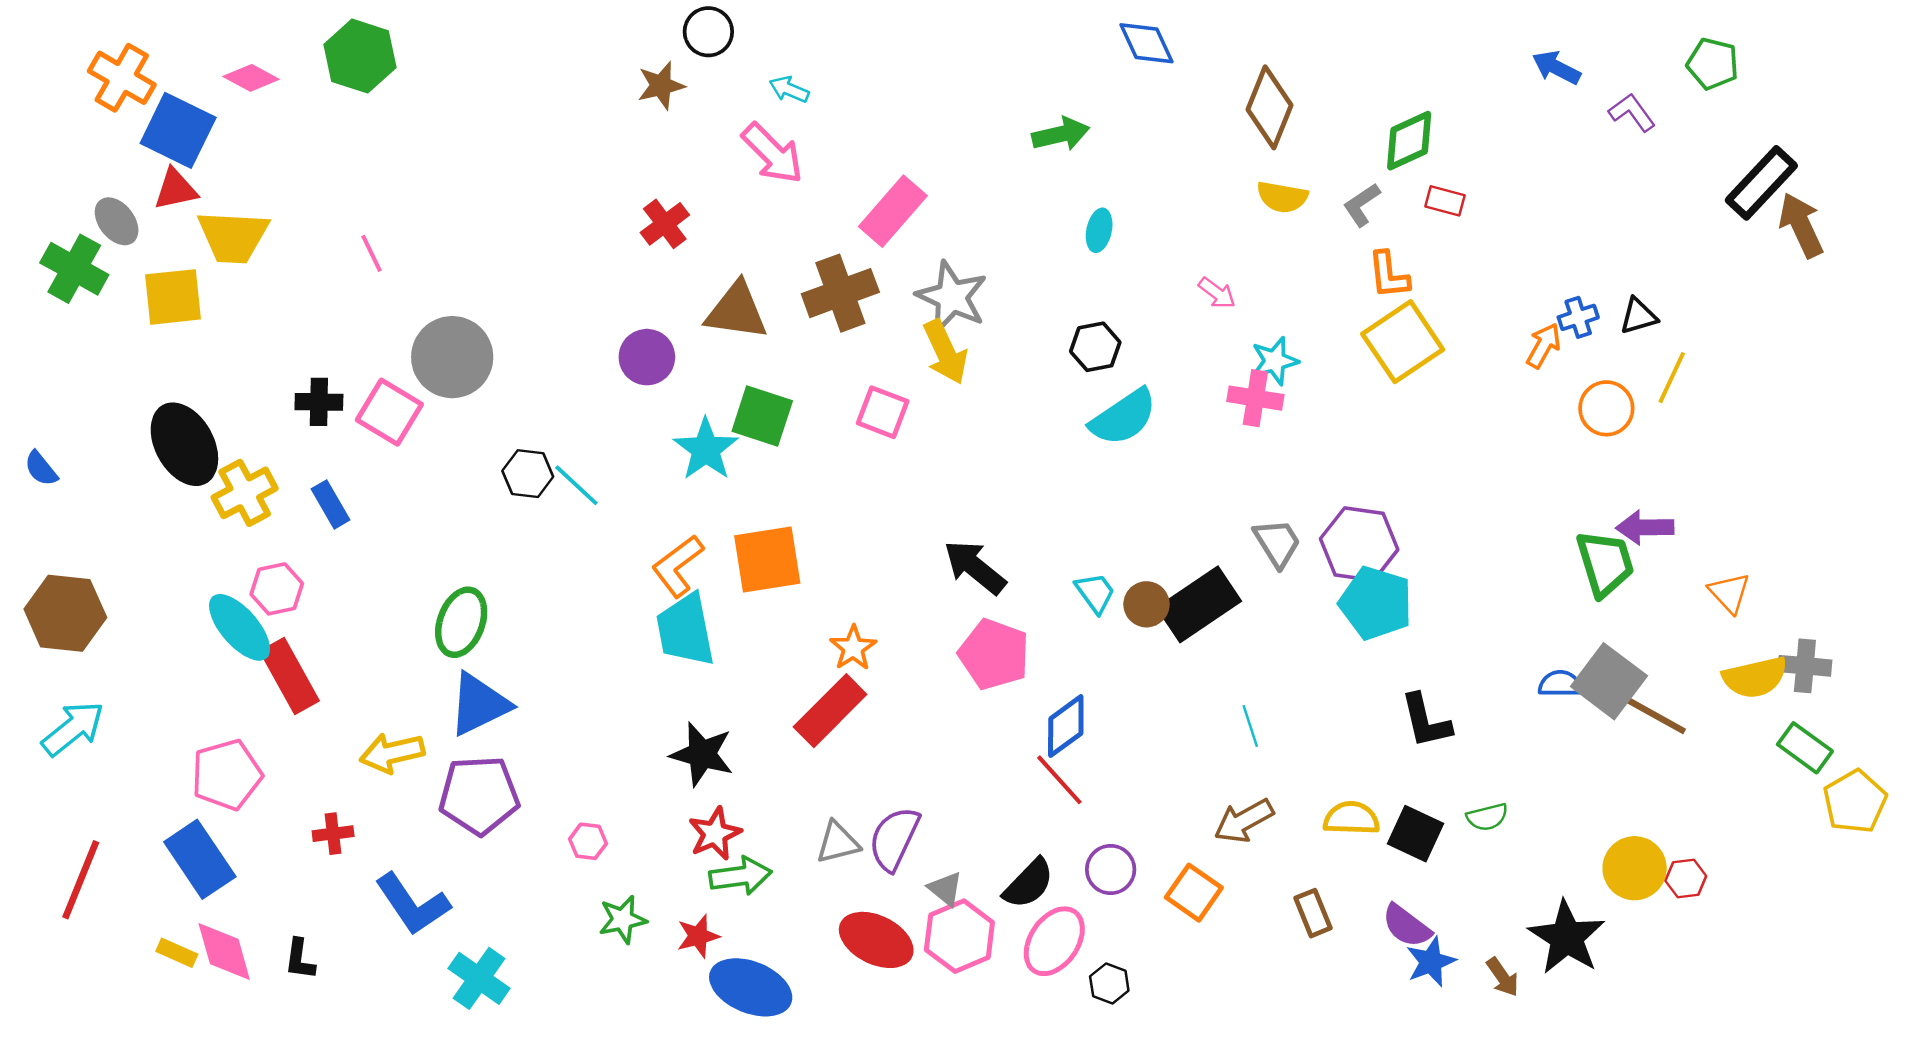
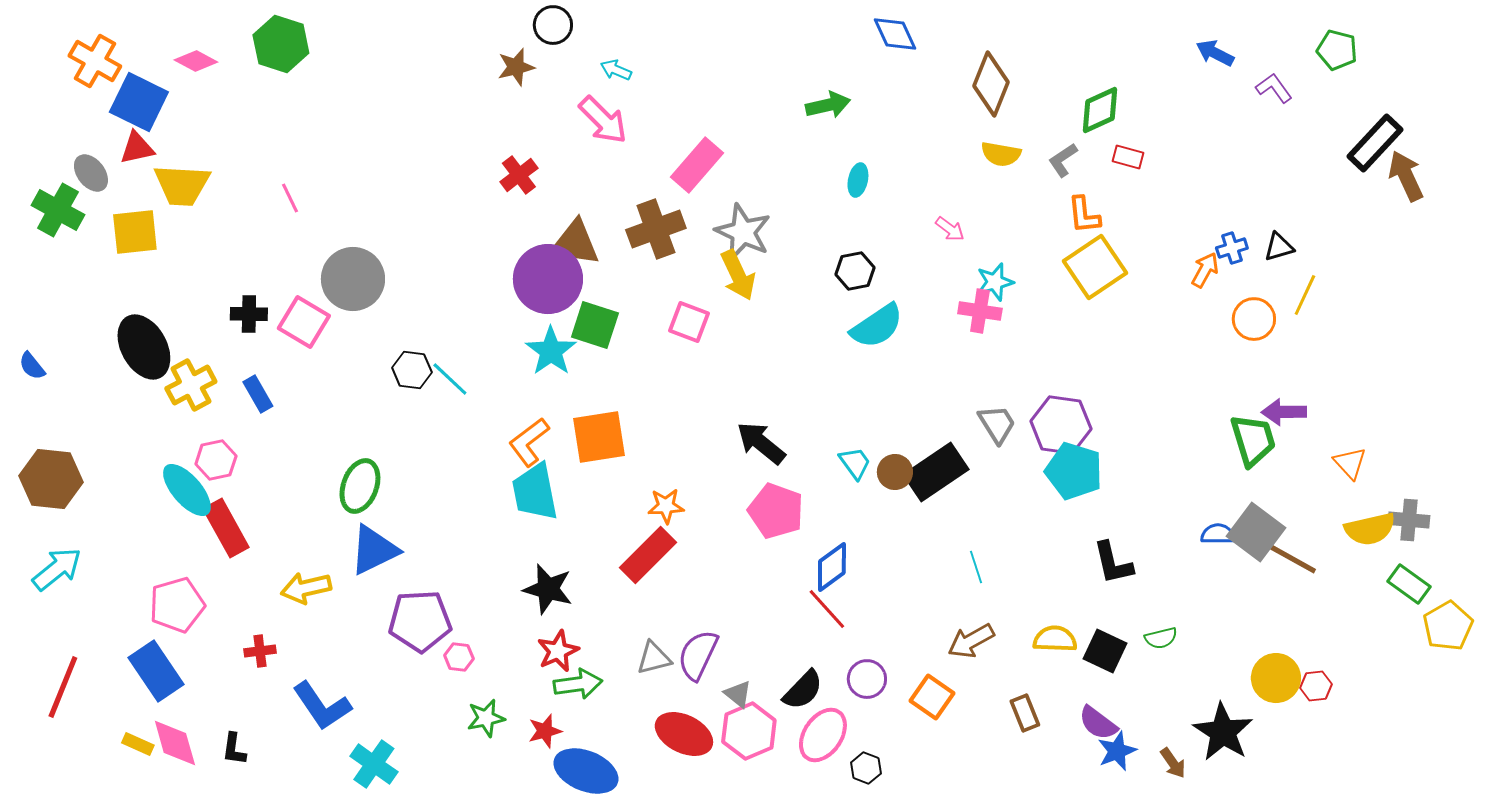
purple circle: (647, 357) -> (548, 279), moved, size x1.6
orange star: (853, 648) -> (666, 506), turned 30
purple pentagon: (479, 795) -> (420, 621), moved

